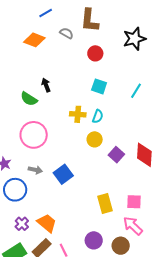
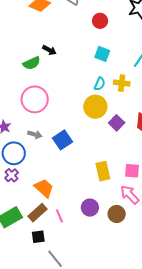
black arrow: (46, 85) -> (49, 50), turned 136
green semicircle: (29, 99) -> (32, 63), turned -60
yellow cross: (78, 114) -> (122, 83), moved
yellow circle: (95, 139) -> (95, 107), size x1.5
purple cross: (22, 224) -> (12, 175), moved

